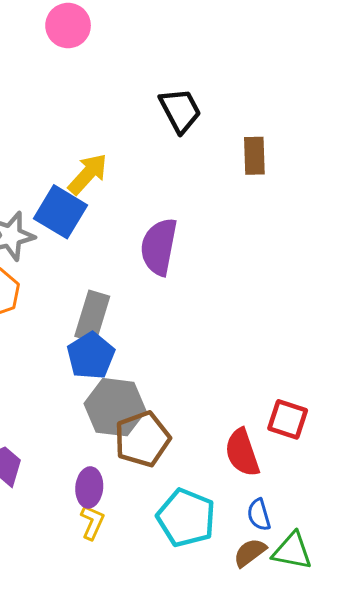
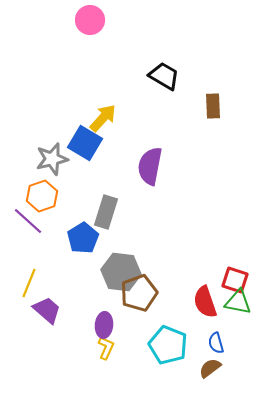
black trapezoid: (180, 110) -> (164, 76), turned -32
blue pentagon: (91, 356) -> (83, 238), moved
green triangle: (292, 551) -> (238, 302), moved

